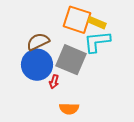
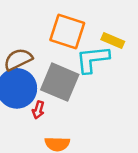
yellow rectangle: (97, 23) -> (113, 40), moved

